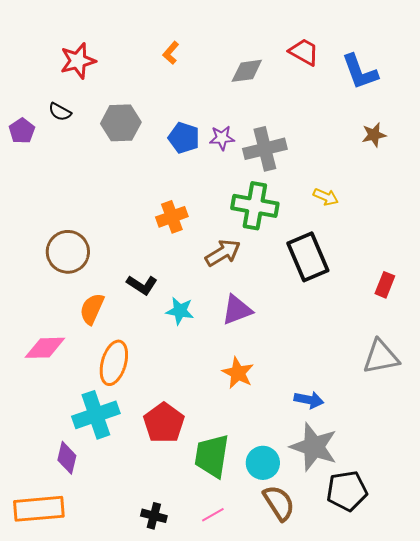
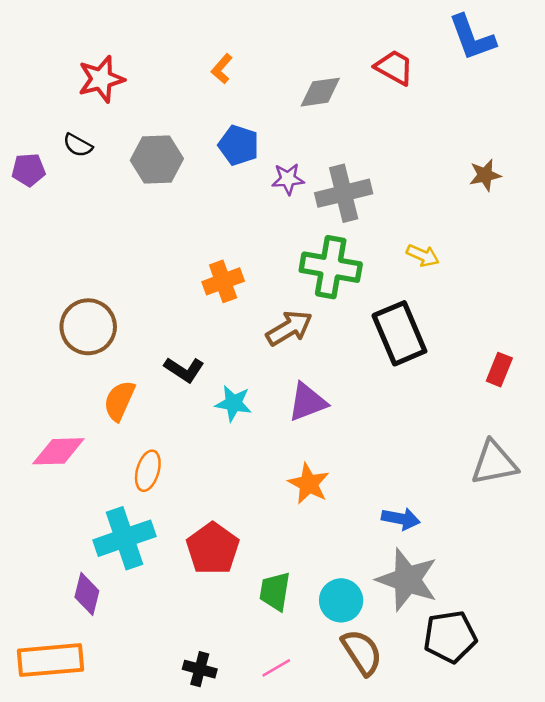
blue L-shape: (360, 72) -> (472, 38), moved
purple pentagon: (22, 131) -> (29, 170), turned 30
blue pentagon: (184, 138) -> (239, 145), moved
orange ellipse: (114, 363) -> (148, 471), size x0.7
green trapezoid: (212, 456) -> (275, 591), size x0.7

